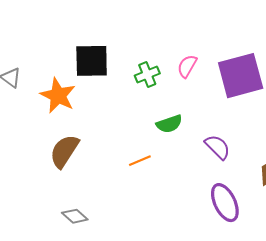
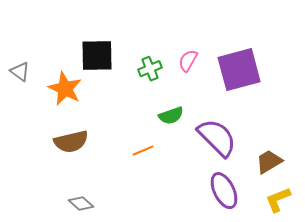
purple semicircle: (218, 147) -> (217, 138), size x1.6
brown semicircle: (64, 151) -> (71, 142), turned -136

